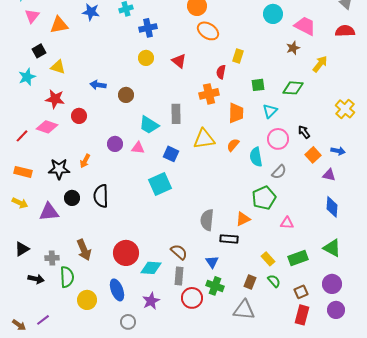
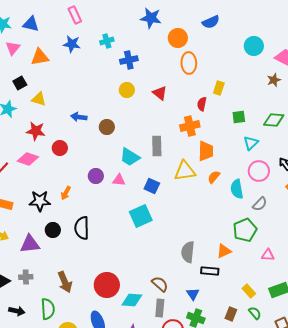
orange ellipse: (208, 31) -> (189, 63), turned 55
orange trapezoid: (236, 113) -> (206, 151), moved
gray cross: (52, 258) -> (26, 277), moved

